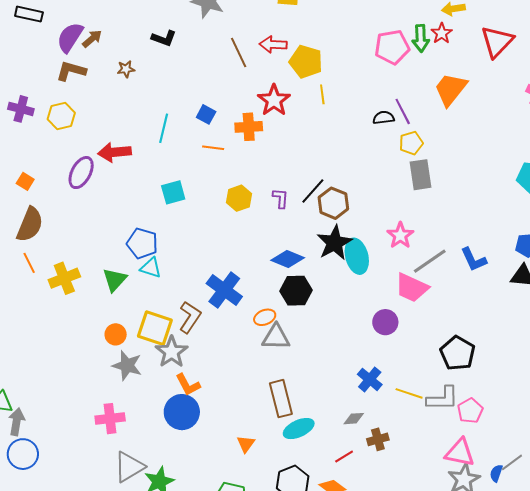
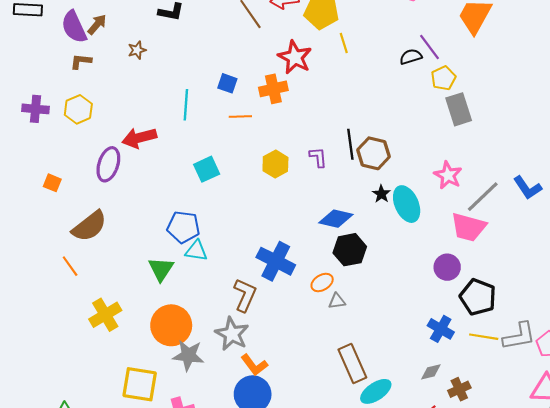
purple semicircle: (70, 37) -> (74, 27), turned -48
brown L-shape: (71, 71) -> (81, 61), size x0.7
black line: (313, 191) -> (350, 144), turned -40
brown semicircle: (30, 225) -> (89, 226), moved, turned 39
black star: (334, 243) -> (381, 194), size x0.5
yellow cross: (64, 278) -> (105, 315), moved
yellow square: (155, 328) -> (140, 384), moved
orange circle: (116, 334) -> (171, 325), size x1.8
gray triangle: (276, 337) -> (337, 301), size x0.6
black pentagon: (458, 353) -> (478, 297), moved

